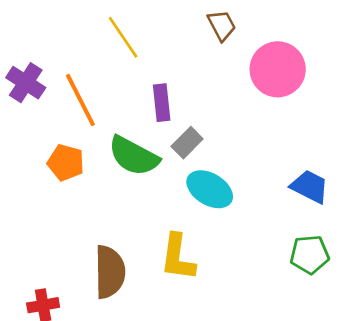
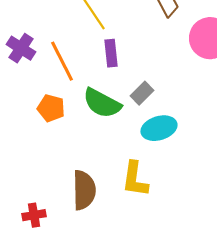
purple rectangle: (162, 103) -> (111, 53), moved
cyan ellipse: (210, 189) -> (159, 128), turned -48

